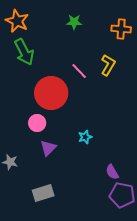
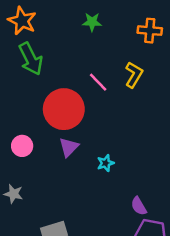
pink circle: (37, 123) -> (22, 146), moved
purple triangle: (48, 148) -> (69, 147), moved

